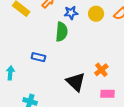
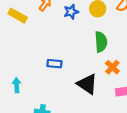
green semicircle: (62, 32) -> (101, 42), moved
blue rectangle: (38, 57) -> (54, 64), moved

